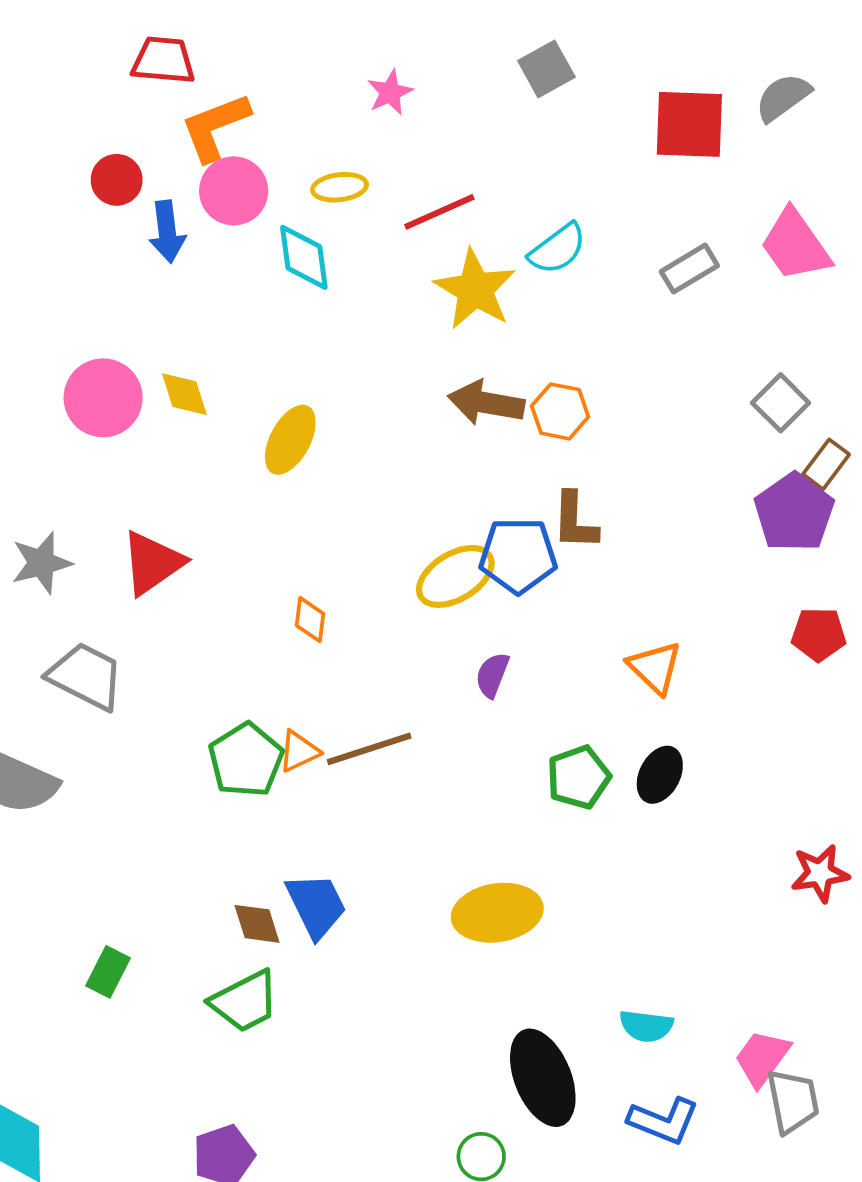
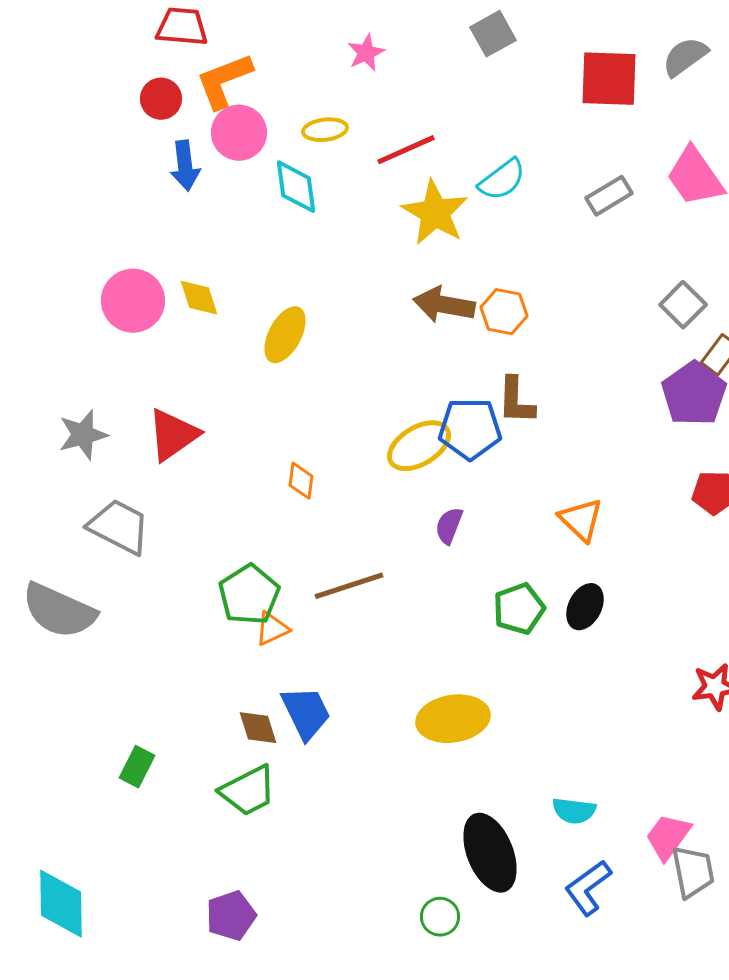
red circle: (117, 180) -> (161, 99), moved
orange triangle: (299, 751) -> (272, 629), moved
blue L-shape: (663, 1121) -> (588, 888), turned 122

